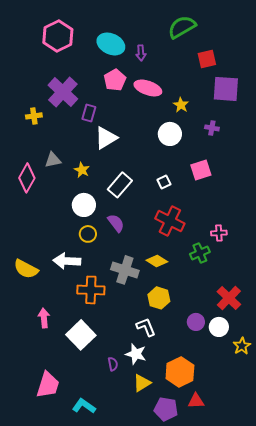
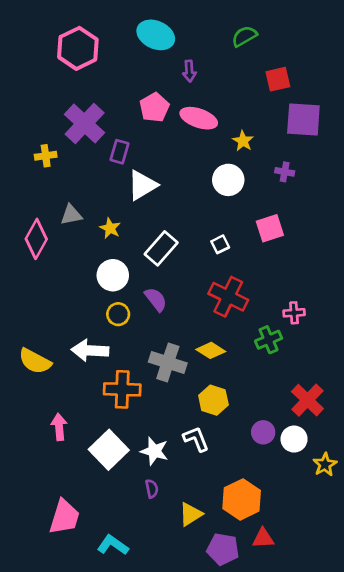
green semicircle: (182, 27) -> (244, 36), size x0.7
cyan ellipse: (111, 44) -> (156, 35), moved
white star: (136, 354) -> (154, 451), moved

